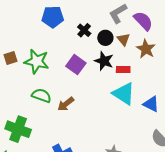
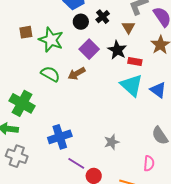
black circle: (105, 38) -> (81, 22), moved
brown triangle: (124, 39) -> (128, 27), moved
brown arrow: (66, 104) -> (77, 74), moved
blue triangle: (151, 104) -> (158, 90), moved

